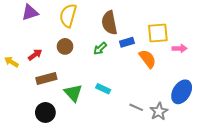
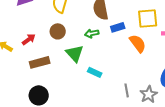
green arrow: (100, 48) -> (92, 33), turned 32
green triangle: (73, 93) -> (75, 53), moved
gray line: (136, 107) -> (127, 90), turned 56

